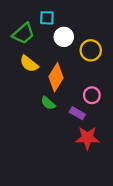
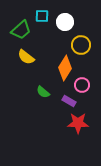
white circle: (64, 37) -> (65, 22), moved
orange diamond: (56, 77) -> (65, 68), moved

